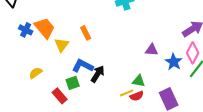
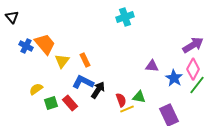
orange rectangle: (86, 33) -> (85, 60), moved
green square: (73, 83) -> (51, 103), moved
red rectangle: (60, 96) -> (70, 103), moved
red semicircle: (137, 96) -> (121, 100), moved, turned -88

